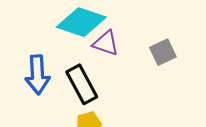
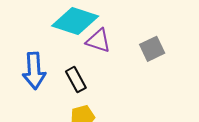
black rectangle: (82, 84) -> (76, 80), size x0.7

